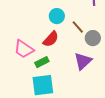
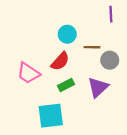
brown line: (78, 27) -> (92, 47), turned -48
green rectangle: (42, 62) -> (66, 85), moved

